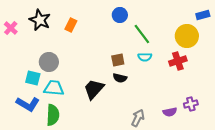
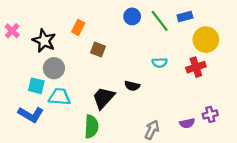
blue rectangle: (203, 15) -> (185, 16), moved
black star: (40, 20) -> (44, 41), moved
green line: (142, 34) -> (160, 21), moved
brown square: (118, 60) -> (98, 49), moved, turned 32
green semicircle: (53, 115) -> (91, 127), moved

